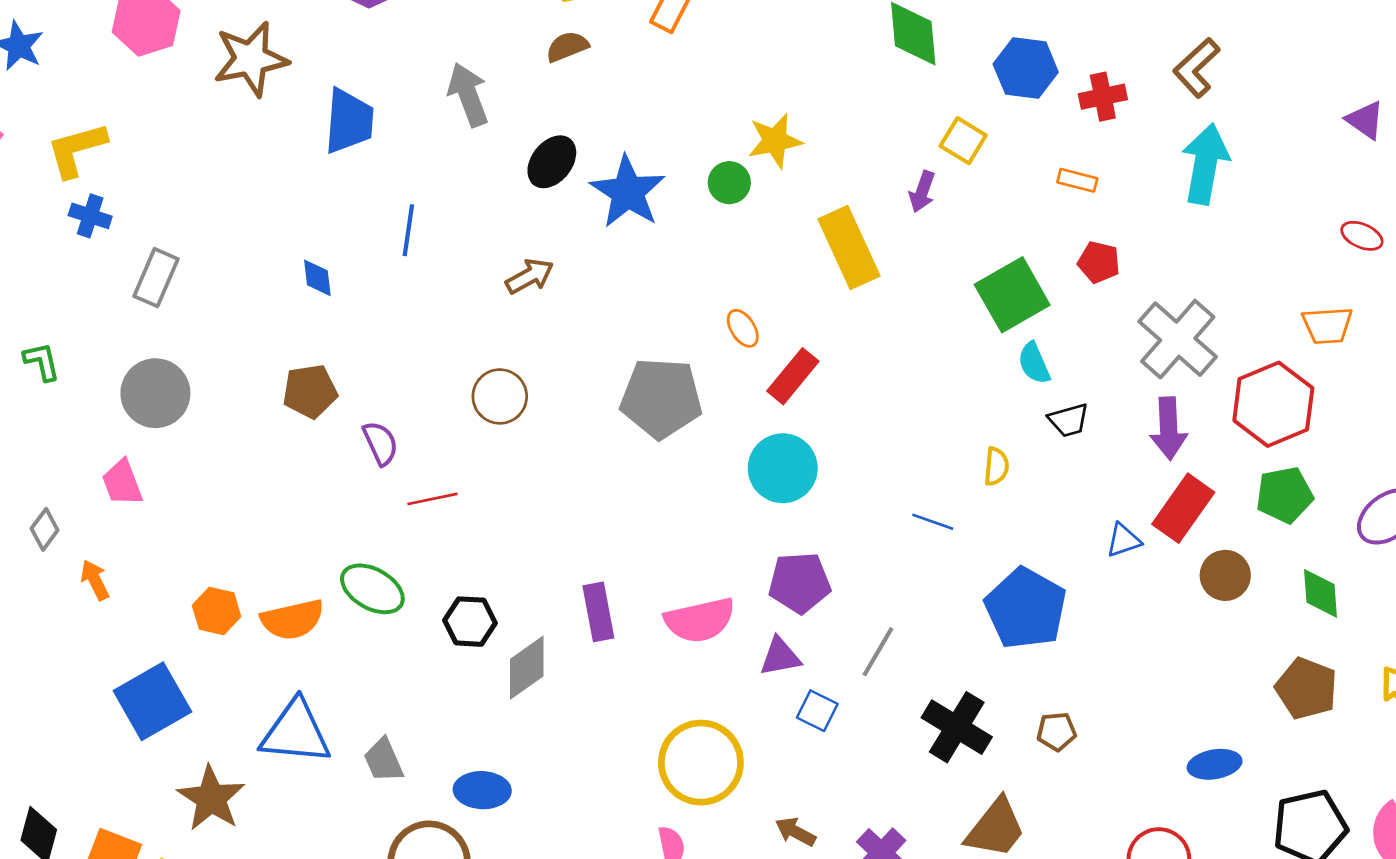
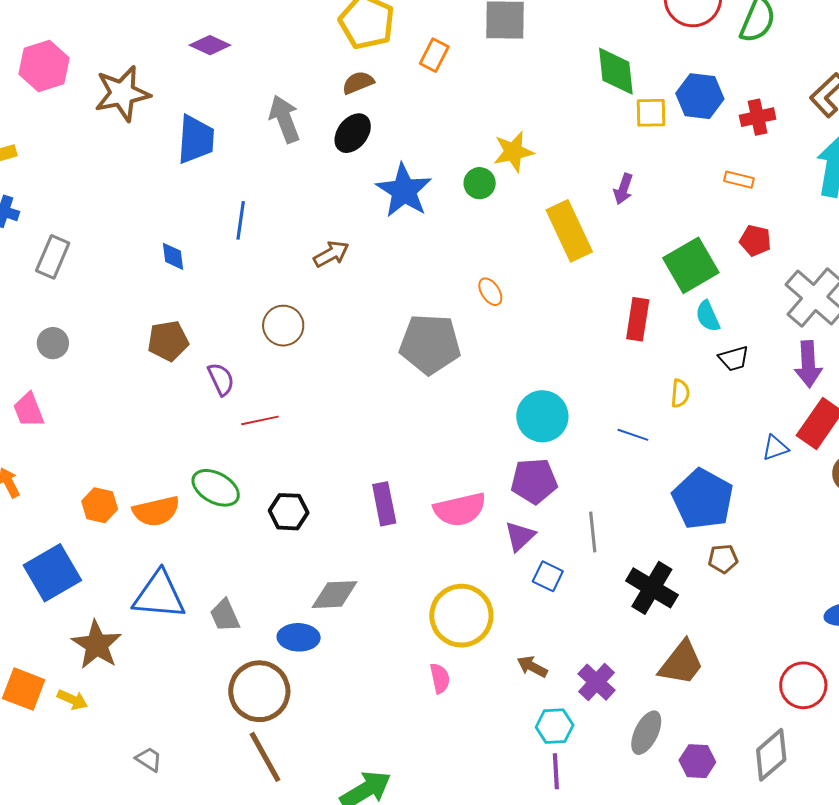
yellow square: (963, 141) -> (651, 113), moved, turned -32
black ellipse: (552, 162) -> (353, 133), moved
red rectangle: (793, 376) -> (638, 319), moved, turned -30
gray circle: (155, 393) -> (53, 343), size x0.6
brown circle: (500, 396) -> (283, 326), moved
cyan circle: (783, 468) -> (542, 416), moved
gray line: (878, 652) -> (593, 532), turned -36
purple triangle: (780, 657) -> (520, 536), turned -32
gray diamond: (527, 668) -> (335, 595), moved, turned 33
brown pentagon: (1057, 731) -> (723, 559), moved

